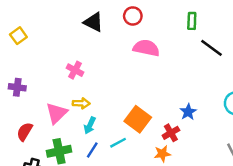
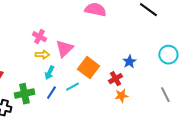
pink cross: (75, 70) -> (39, 37), moved
pink triangle: (57, 113) -> (64, 49), moved
orange star: (162, 154) -> (121, 96), moved

